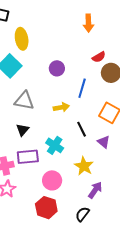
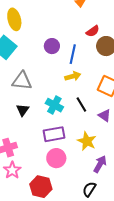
blue line: (82, 88) -> (73, 54), moved
yellow arrow: (61, 107) -> (73, 76), moved
cyan cross: (55, 145) -> (54, 105), moved
purple rectangle: (28, 157) -> (54, 134), moved
red hexagon: (46, 208) -> (41, 187), moved

